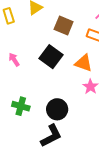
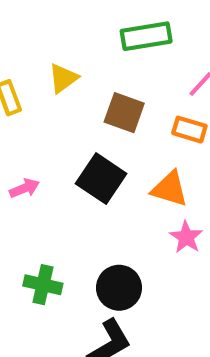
pink arrow: (14, 60) -> (24, 188), turned 104

